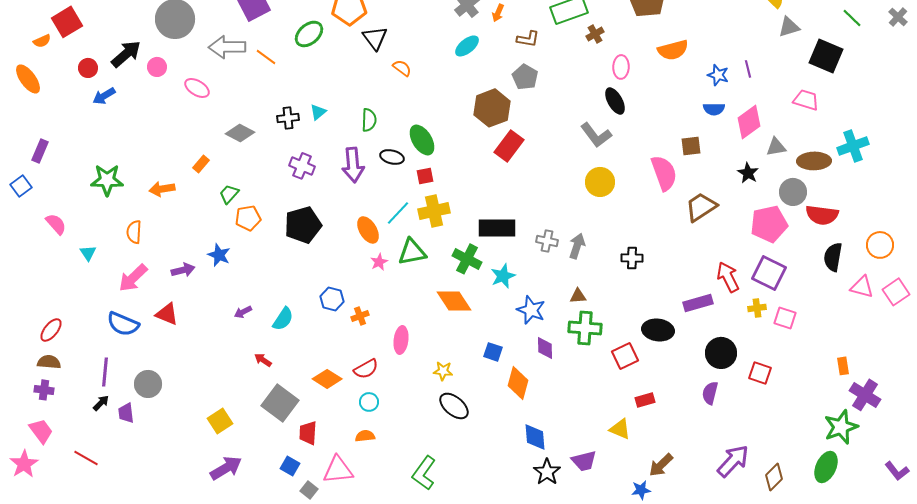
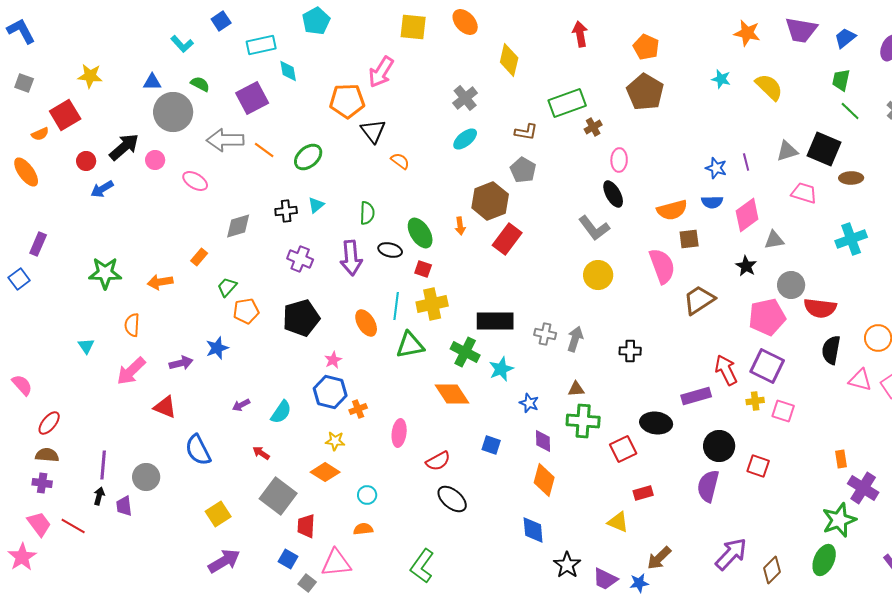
orange arrow: (498, 13) -> (460, 226), moved, turned -30
gray triangle: (789, 27) -> (787, 151), moved
green ellipse: (309, 34) -> (308, 157), moved
orange semicircle: (673, 50) -> (672, 210), moved
gray diamond: (240, 133) -> (238, 226), turned -44
brown ellipse: (814, 161) -> (851, 178), moved, size x0.7
red square: (425, 176) -> (423, 269), turned 30
cyan line: (398, 213) -> (396, 306), turned -36
pink semicircle: (56, 224) -> (22, 385), moved
blue star: (219, 255) -> (217, 348), turned 30
pink star: (379, 262) -> (333, 360), moved
blue hexagon: (332, 299) -> (330, 392), size x1.4
blue star: (531, 310) -> (529, 403), size x0.7
blue semicircle: (123, 324) -> (198, 450), moved, turned 40
red semicircle: (366, 369) -> (438, 461), moved
yellow star: (443, 371) -> (335, 441), moved
orange diamond: (518, 383) -> (544, 480), moved
purple semicircle: (710, 393) -> (708, 486), size x1.4
black arrow: (101, 403) -> (99, 496), turned -30
red line: (86, 458) -> (73, 526), moved
purple trapezoid: (584, 461) -> (605, 579), moved, turned 40
black star: (547, 472) -> (567, 565), moved

